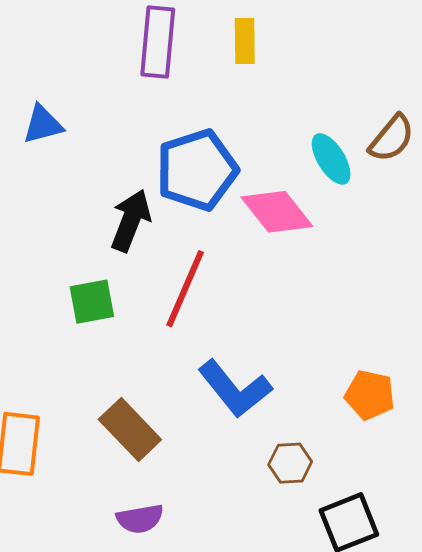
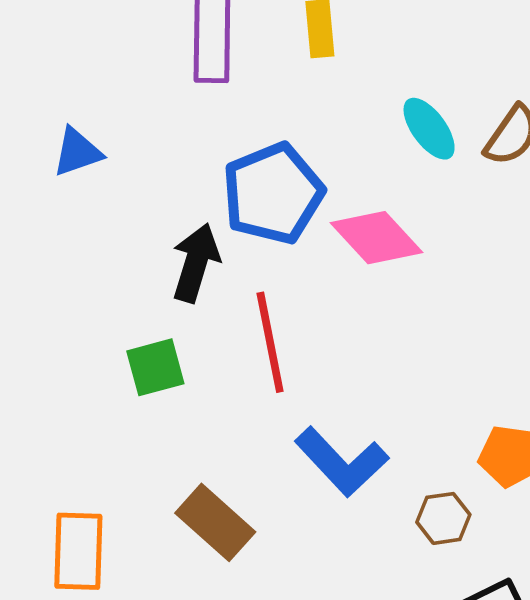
cyan ellipse: (331, 159) -> (429, 129), moved
red line: (185, 289) -> (270, 342), turned -30
brown hexagon: (290, 463) -> (443, 518), moved

